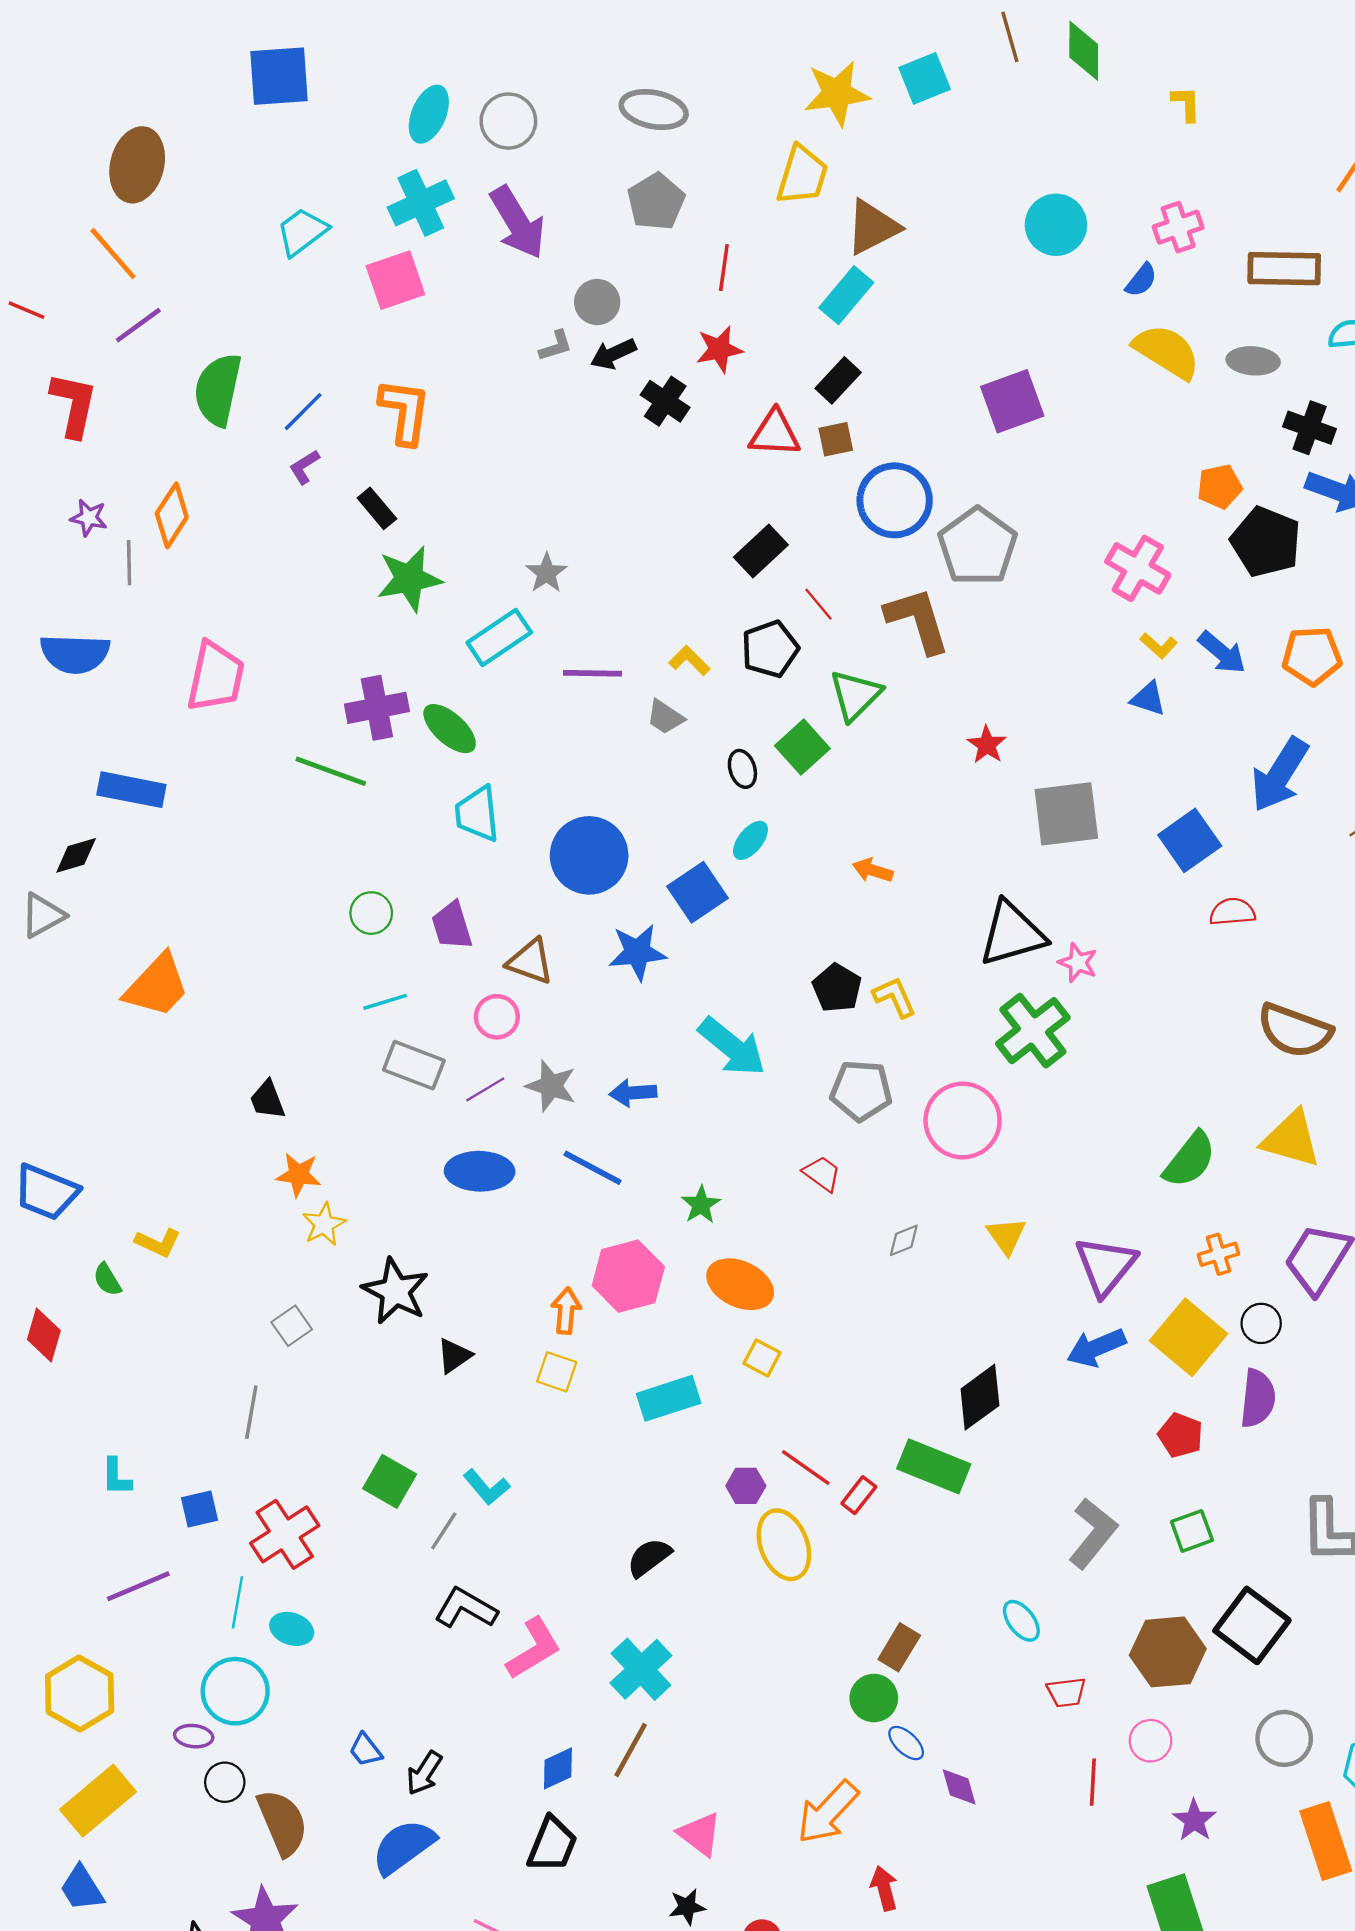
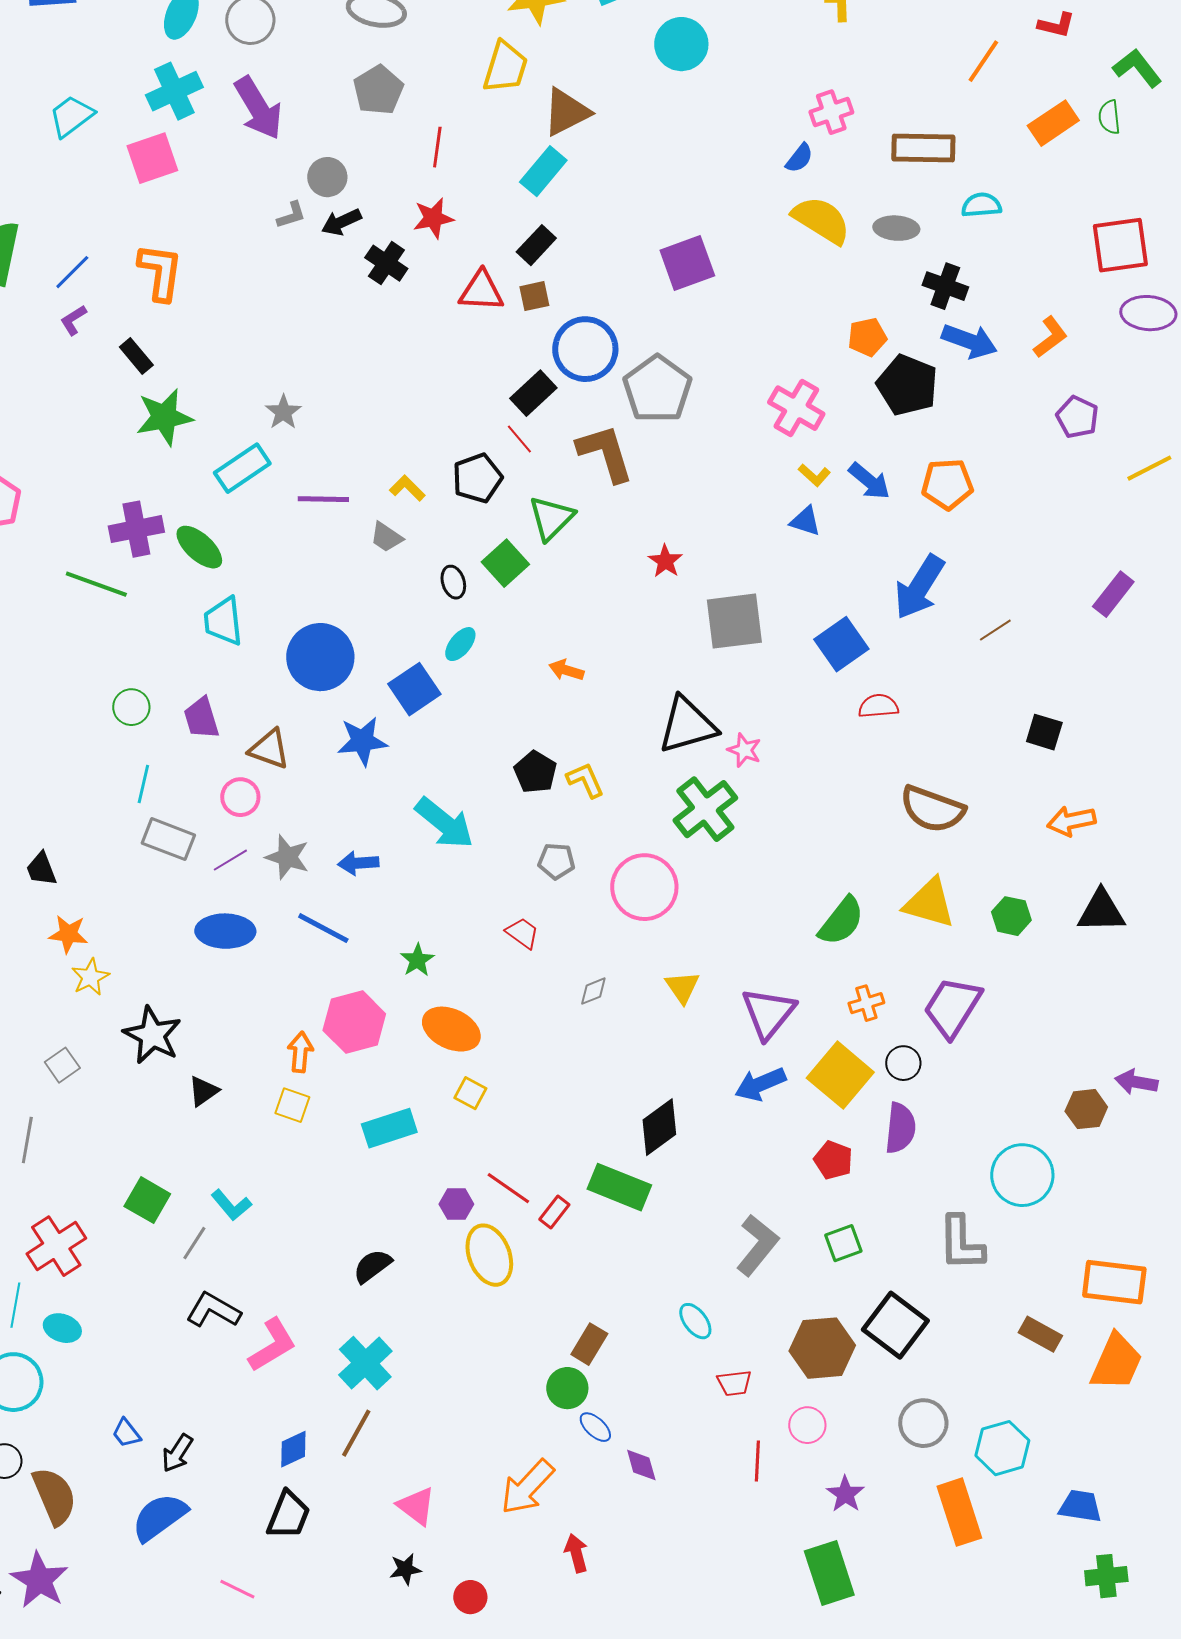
cyan circle: (1056, 225) -> (681, 44), moved
black rectangle: (761, 551) -> (533, 393), moved
cyan line: (385, 1002) -> (143, 784), turned -60
gray pentagon: (861, 1091) -> (556, 861), size x0.7

